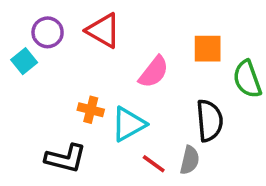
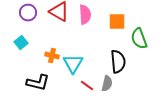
cyan square: (24, 61) -> (21, 43), moved
pink semicircle: (154, 72) -> (85, 15), moved, turned -42
cyan triangle: (129, 124) -> (73, 64), turned -30

